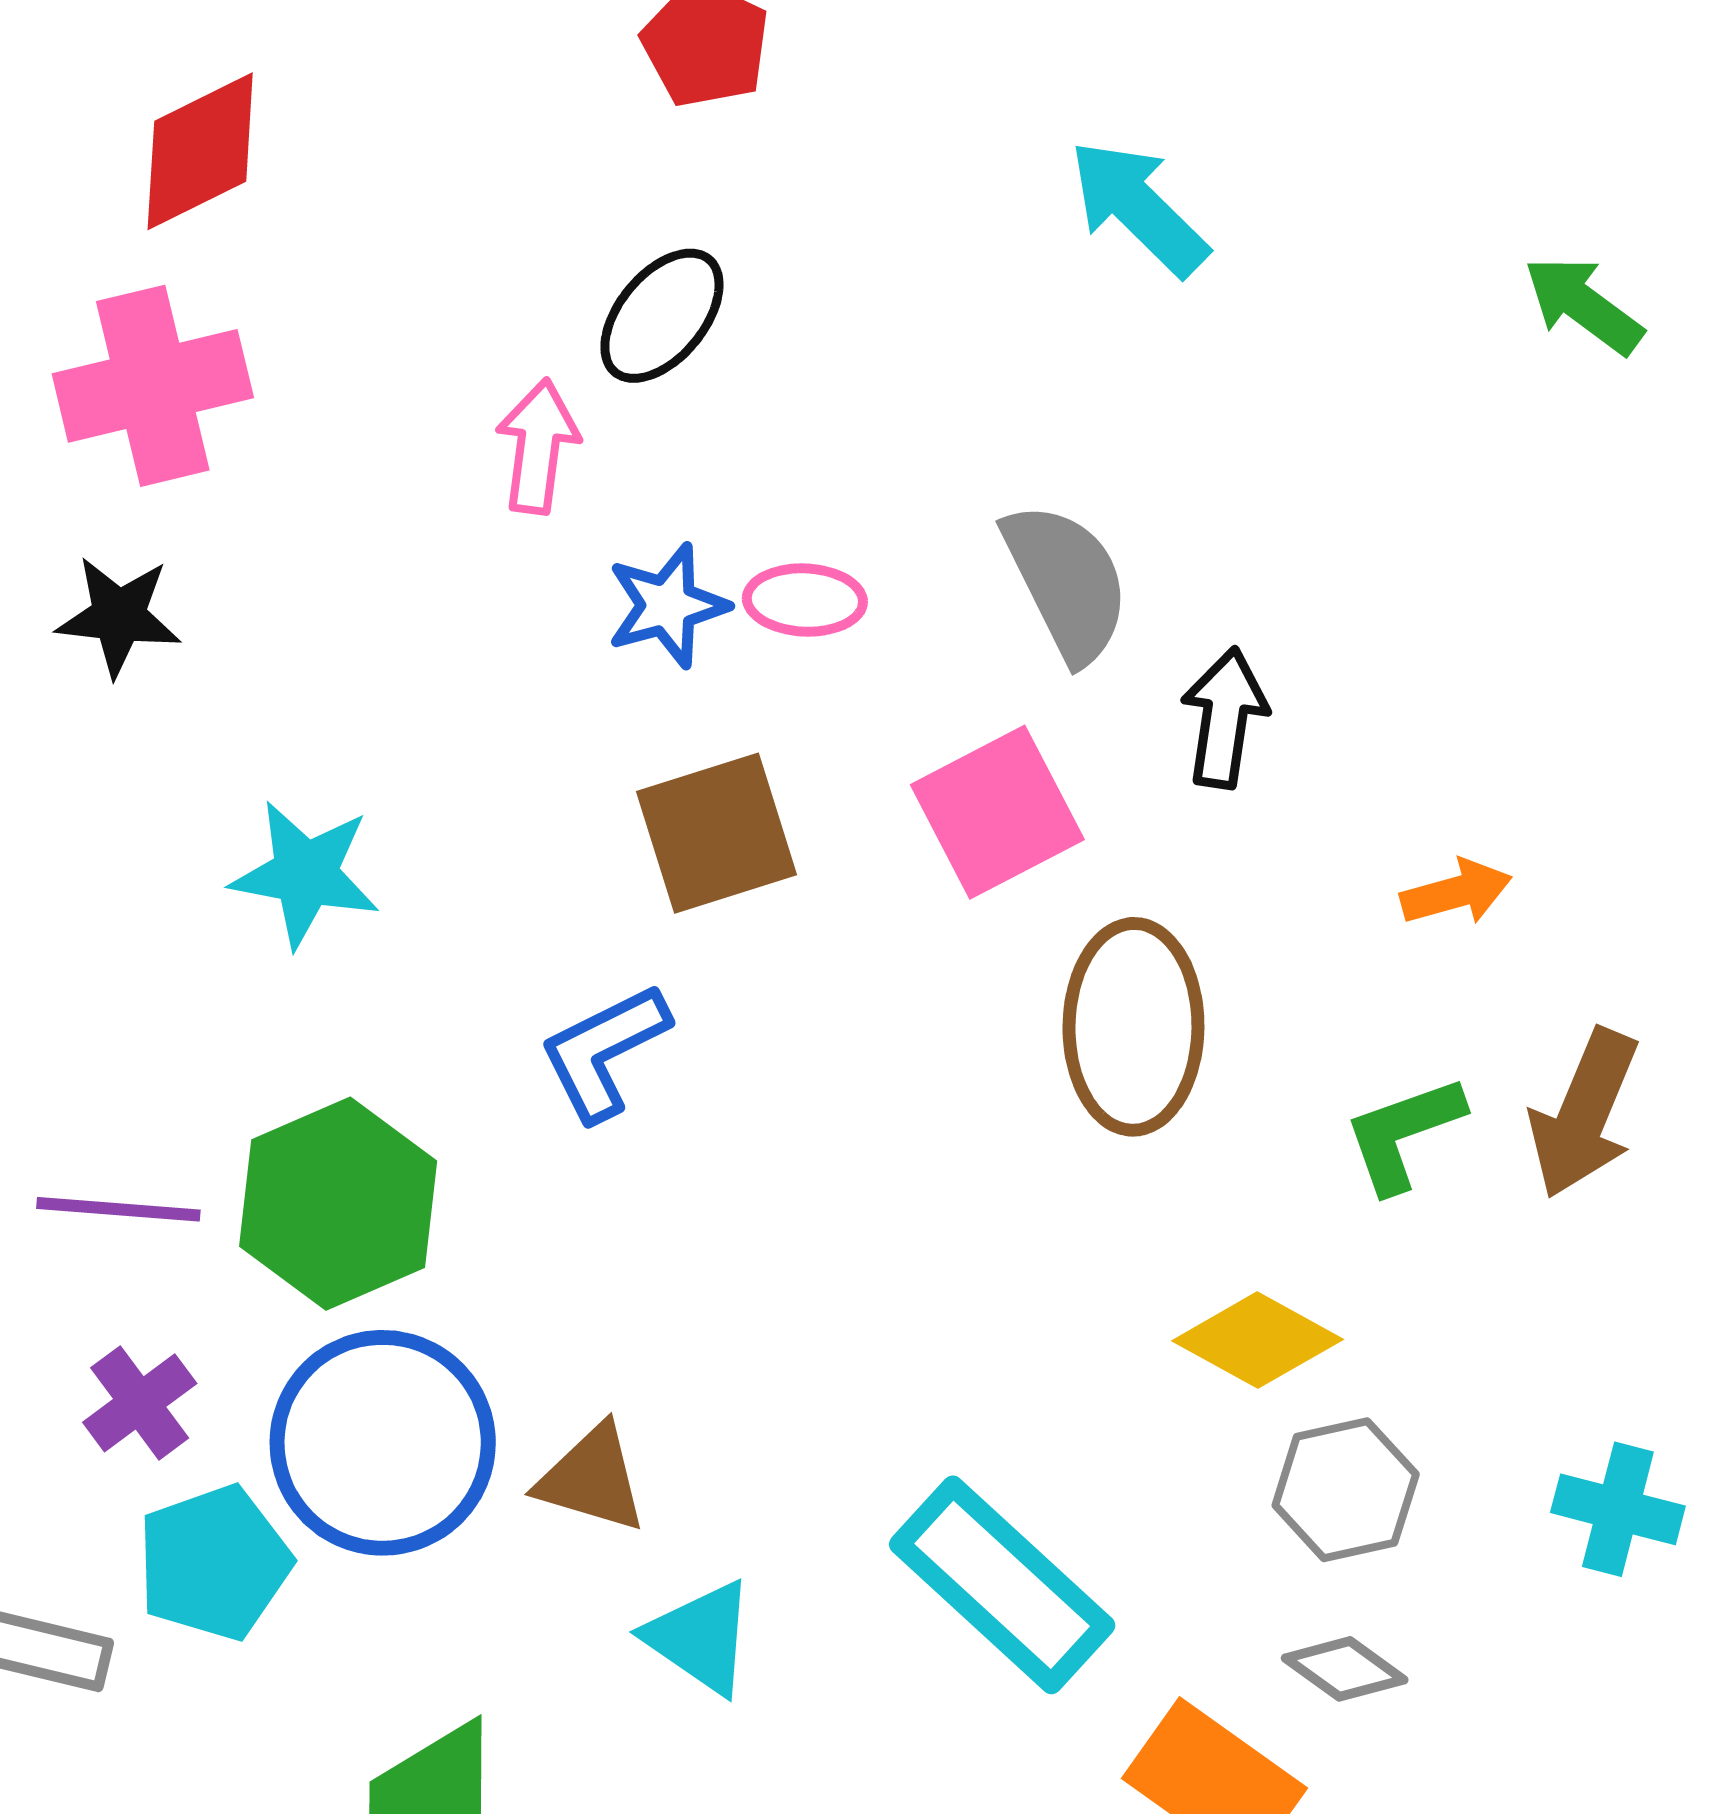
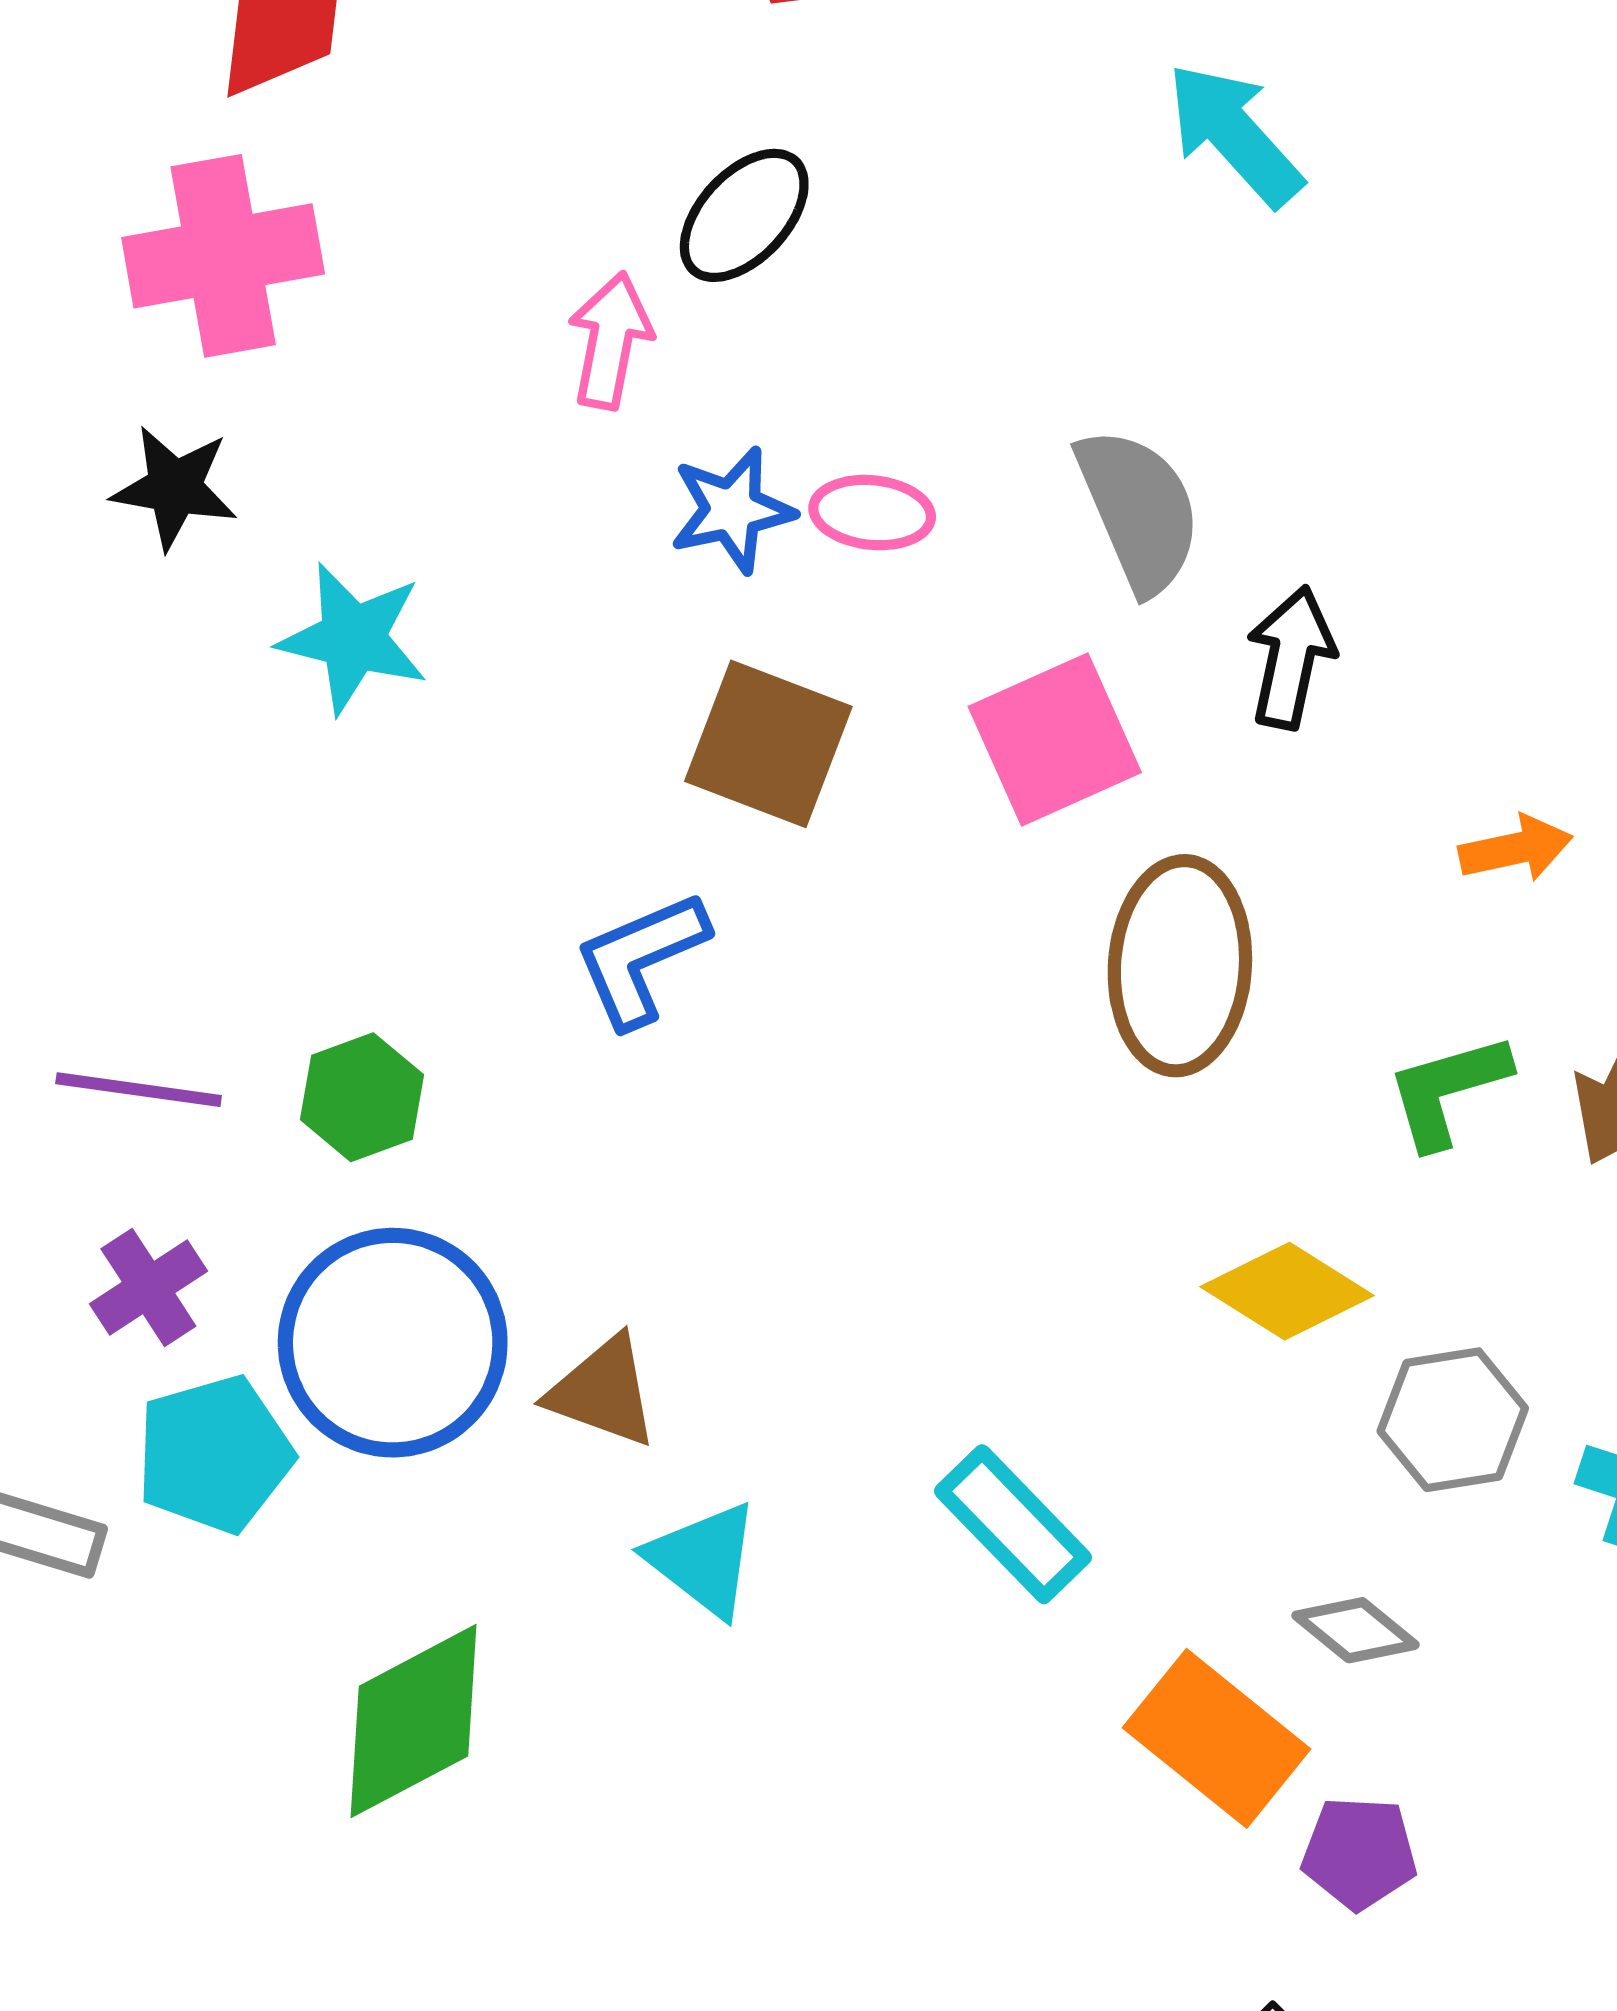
brown square: (717, 833) -> (768, 744), turned 35
cyan star: (305, 874) -> (353, 638), moved
green hexagon: (338, 1204) -> (362, 1097), size x0.6
gray hexagon: (1346, 1490) -> (1453, 1420), moved
cyan rectangle: (1002, 1585) -> (1013, 1524), size x0.7

